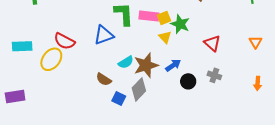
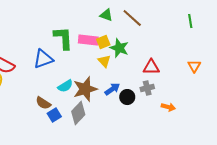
red triangle: (212, 43) -> (151, 67), turned -42
gray cross: (214, 75) -> (147, 88), moved, turned -32
black circle: (188, 81) -> (127, 97), moved
orange arrow: (258, 83) -> (168, 107), moved, turned -80
blue square: (119, 99) -> (54, 115), moved, turned 32

